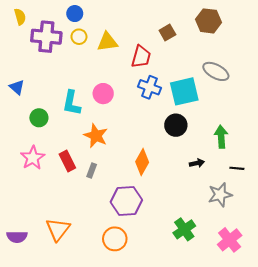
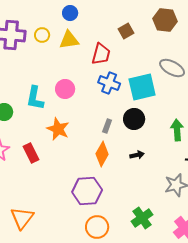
blue circle: (75, 14) -> (70, 13), moved
black arrow: (197, 163) -> (137, 155), moved
gray rectangle: (92, 170) -> (107, 126), moved
orange circle: (115, 239) -> (97, 227), moved

